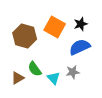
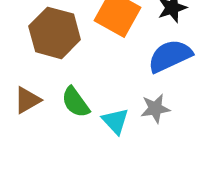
brown triangle: (18, 78) -> (27, 100), moved

